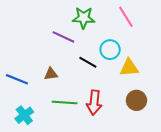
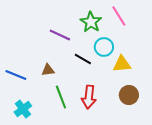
green star: (84, 18) -> (91, 22), moved, turned 30
green line: (65, 102) -> (61, 97), turned 65

